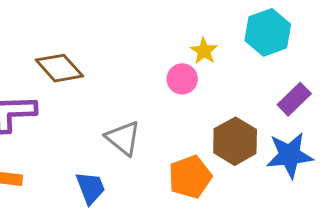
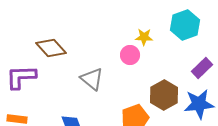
yellow star: (204, 51) -> (144, 37), turned -30
gray triangle: (123, 138) -> (92, 79), moved

